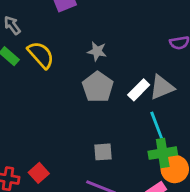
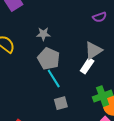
white rectangle: (139, 90) -> (87, 66), moved
cyan line: (157, 125) -> (54, 79), moved

